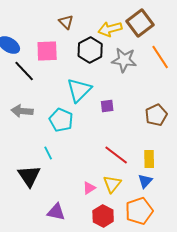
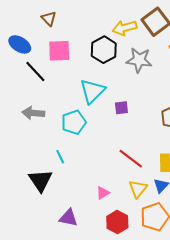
brown triangle: (66, 22) -> (49, 19), moved
cyan pentagon: (61, 120) -> (74, 122), turned 30
yellow triangle: (112, 184) -> (138, 189), moved

